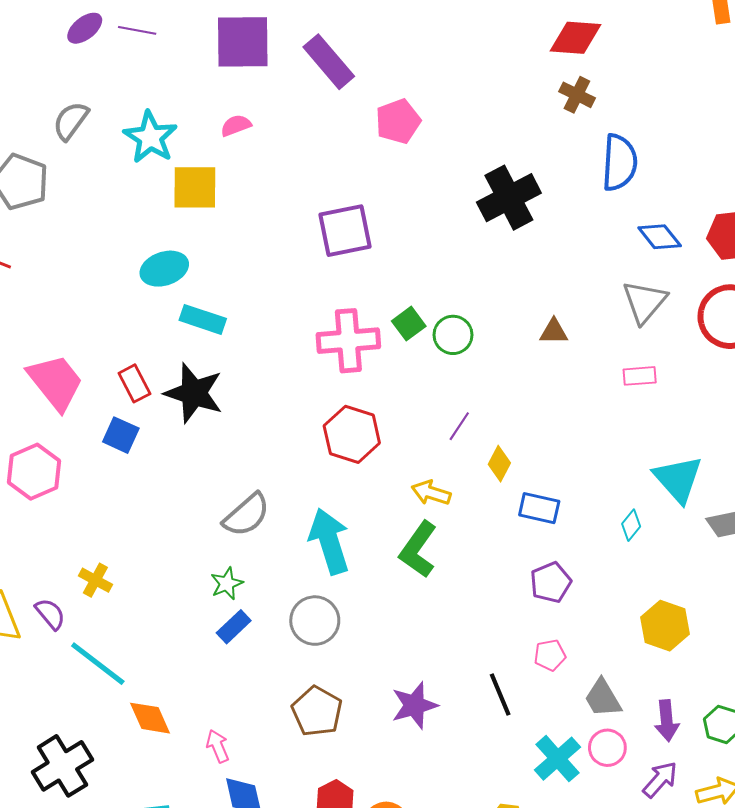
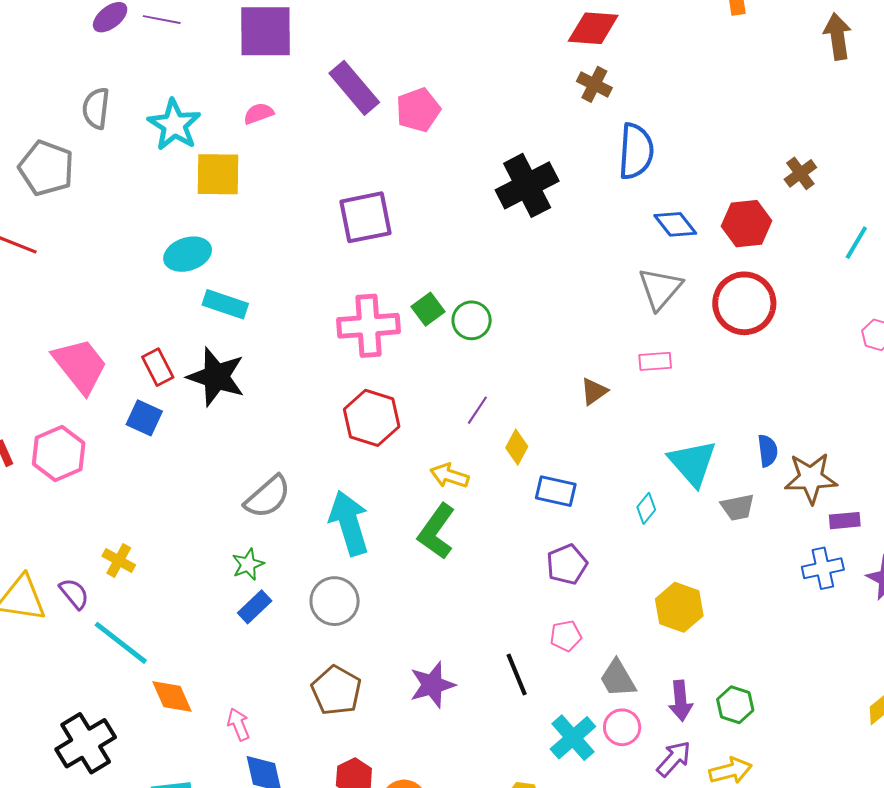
purple rectangle: (329, 62) -> (354, 88), moved
gray semicircle: (71, 121) -> (96, 108), turned -30
brown triangle: (554, 332) -> (594, 391), moved, turned -36

